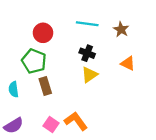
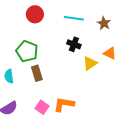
red circle: (43, 33) -> (35, 14), moved
yellow triangle: (89, 75) -> (90, 63), moved
orange L-shape: (76, 121) -> (64, 104), turned -45

